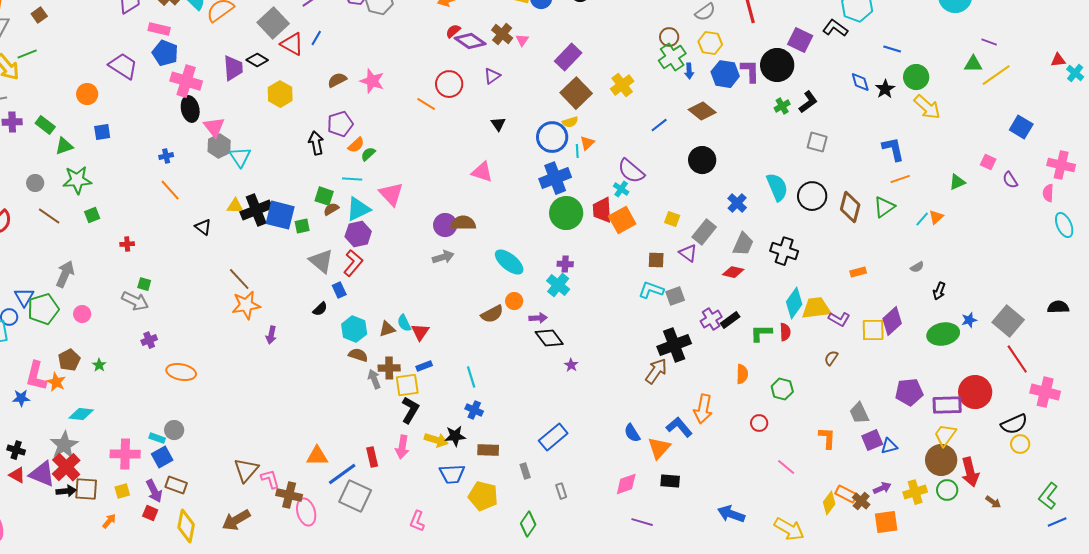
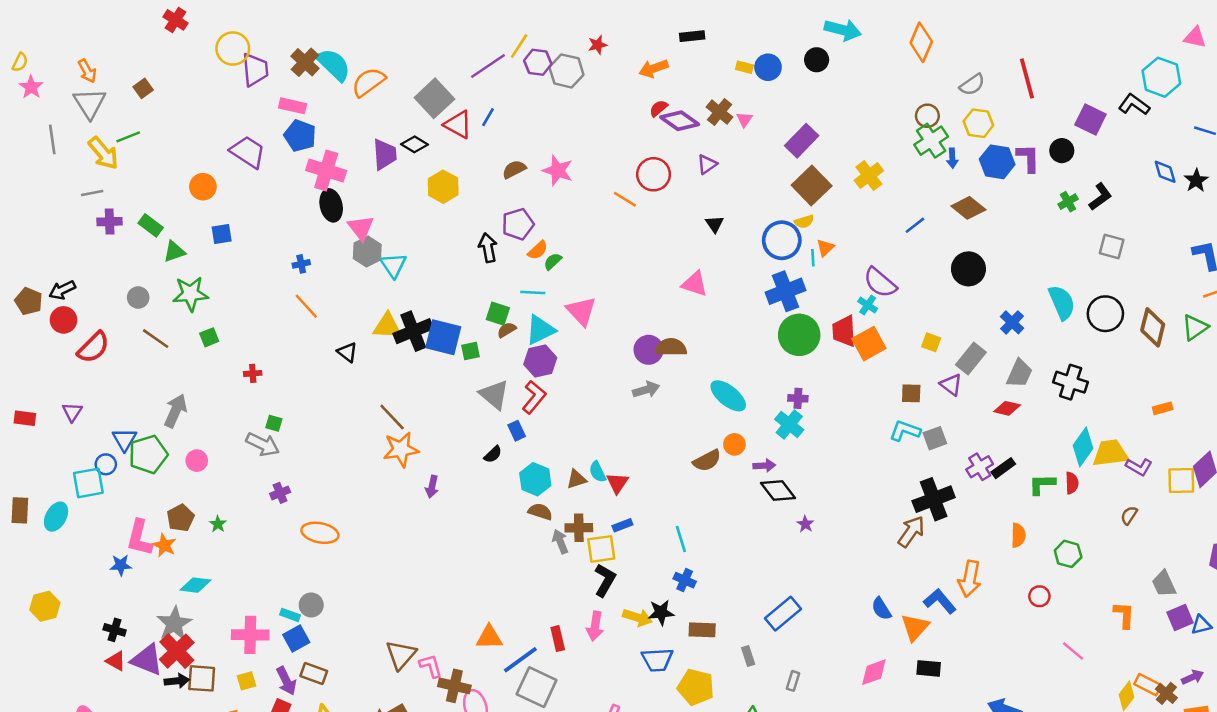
black circle: (777, 65) -> (1062, 151), size x0.6
yellow triangle: (235, 206) -> (387, 326), size x1.4
gray rectangle: (561, 491) -> (793, 681), turned 35

